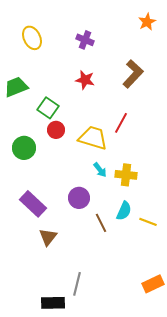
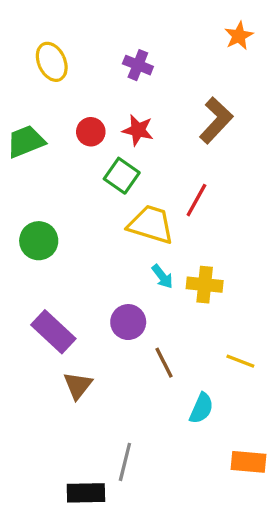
green square: (48, 108) -> (122, 176), moved
red circle: (56, 130) -> (91, 132), moved
cyan semicircle: (124, 211) -> (201, 408), moved
orange rectangle: (153, 284) -> (249, 462), turned 30

